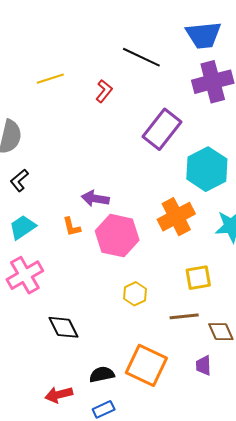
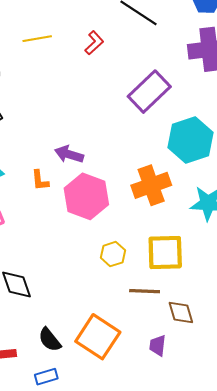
yellow line: (50, 79) -> (37, 39), moved
yellow square: (198, 278) -> (165, 253), size x1.4
yellow hexagon: (135, 294) -> (113, 254), moved
black semicircle: (102, 374) -> (50, 340), turned -125

